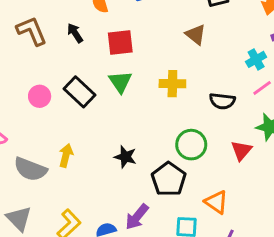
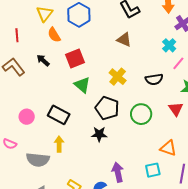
yellow cross: (172, 84) -> (118, 77), turned -36
black rectangle: (80, 92) -> (59, 115), moved
pink circle: (40, 96) -> (27, 117), moved
black pentagon: (169, 179) -> (107, 108), moved
purple arrow: (137, 217) -> (118, 172), turned 144

